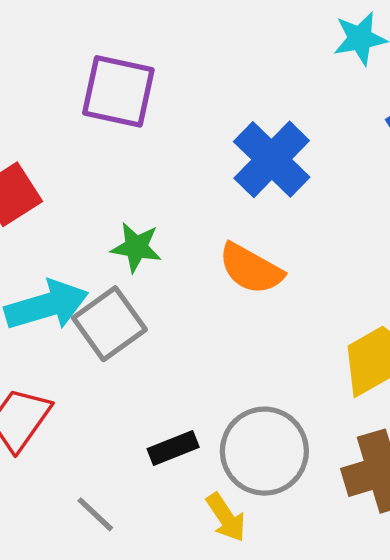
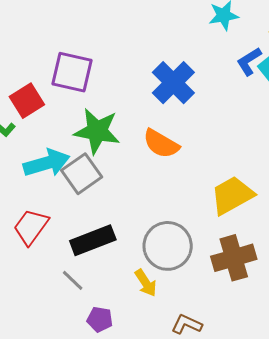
purple square: (118, 91) -> (72, 72), moved
green star: (136, 247) -> (97, 131), size x1.6
black rectangle: (173, 448) -> (93, 240), moved, size x1.6

